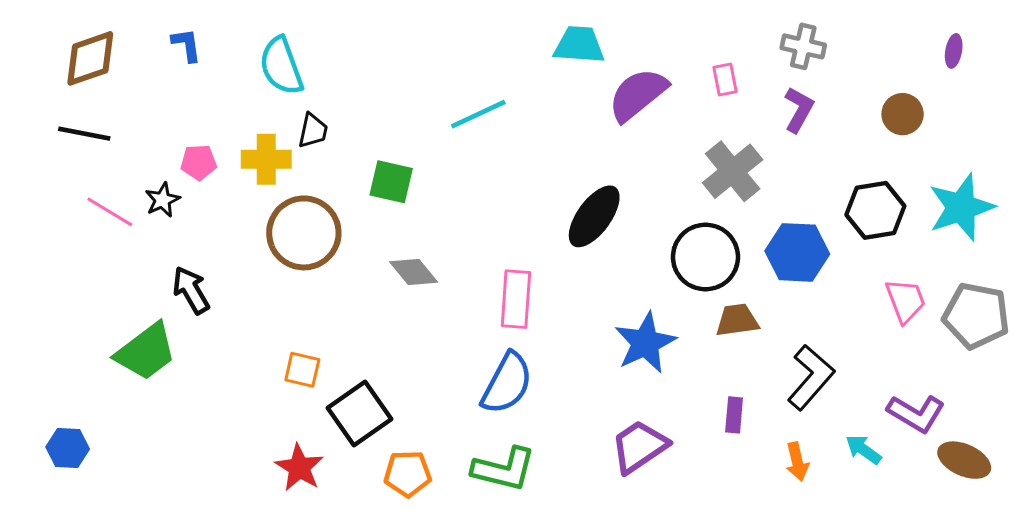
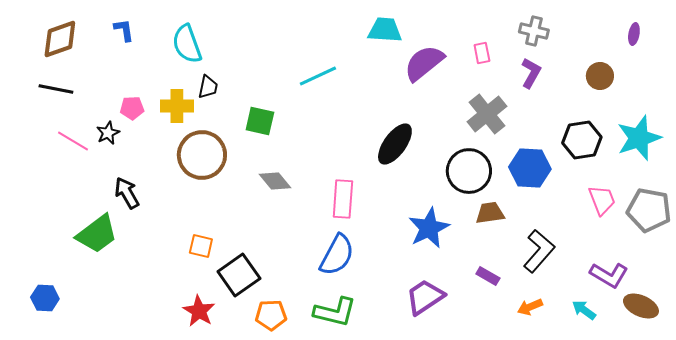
purple rectangle: (734, 415) -> (488, 276), turned -65
cyan arrow: (863, 450) -> (584, 310), moved
orange arrow: (797, 462) -> (530, 307), turned 80

